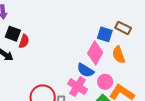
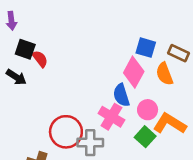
brown rectangle: (123, 28) -> (178, 53), moved
red semicircle: (24, 41) -> (40, 59), turned -56
blue semicircle: (85, 70) -> (121, 95), turned 42

